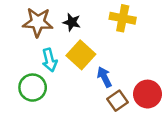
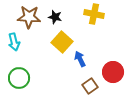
cyan arrow: (50, 60) -> (14, 42), moved
green circle: (33, 88) -> (19, 78), moved
brown square: (117, 101) -> (90, 86), moved

